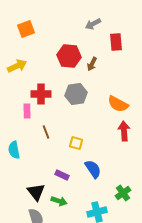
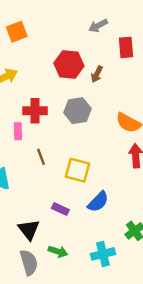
yellow square: (76, 143) -> (77, 170), size x1.5
blue semicircle: (93, 169) -> (98, 202), turned 78
green arrow: (59, 201) -> (58, 252), moved

